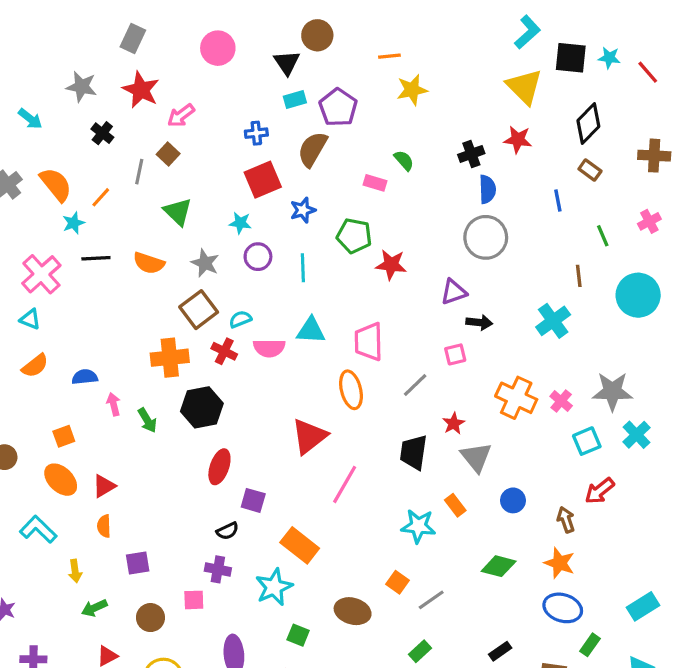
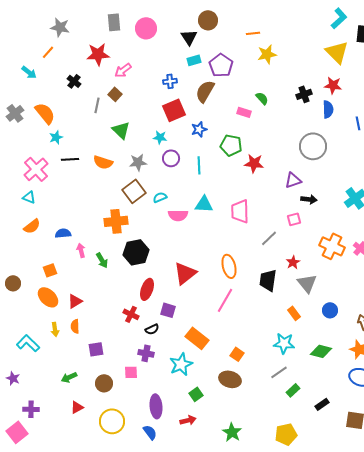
gray rectangle: (133, 38) -> (114, 22), moved, turned -30
gray star: (82, 87) -> (60, 27), moved
red star: (141, 90) -> (98, 54), turned -30
blue semicircle: (487, 189) -> (328, 109), moved
orange line: (101, 197) -> (48, 52), moved
gray star: (205, 263) -> (138, 162), turned -30
red cross: (224, 351) -> (131, 314), moved
orange ellipse: (351, 390) -> (229, 266), moved
red triangle: (309, 436) -> (185, 273), moved
cyan star: (418, 526) -> (284, 343), moved
cyan L-shape: (38, 529) -> (28, 343), moved
yellow arrow: (75, 571) -> (55, 329), moved
orange square: (398, 582) -> (237, 354), moved
green square: (298, 635) -> (196, 394), turned 32
green rectangle: (420, 651) -> (293, 390), moved

